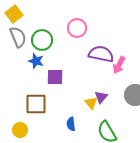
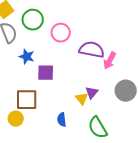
pink circle: (77, 28) -> (61, 33), moved
green circle: (42, 40) -> (33, 20), moved
yellow circle: (20, 130) -> (16, 119), moved

